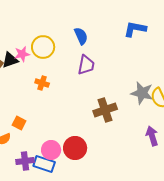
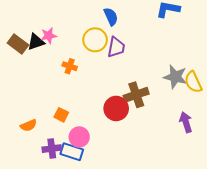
yellow circle: (43, 47) -> (95, 40), moved
orange square: (19, 123) -> (61, 115), moved
red circle: (75, 148) -> (116, 108), moved

